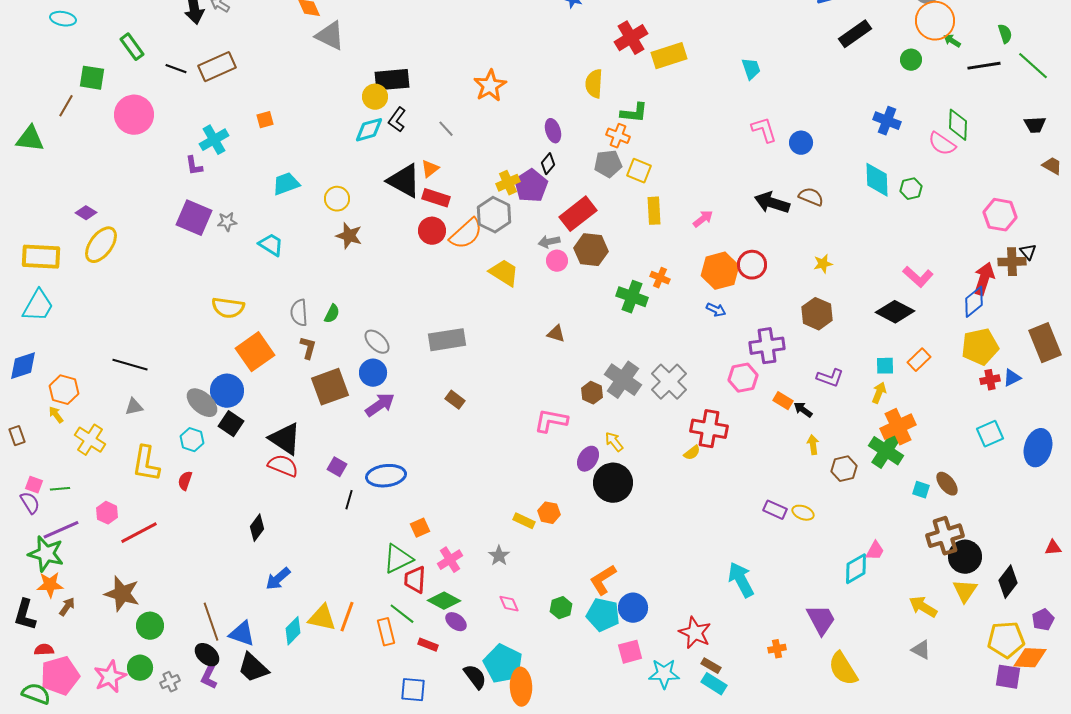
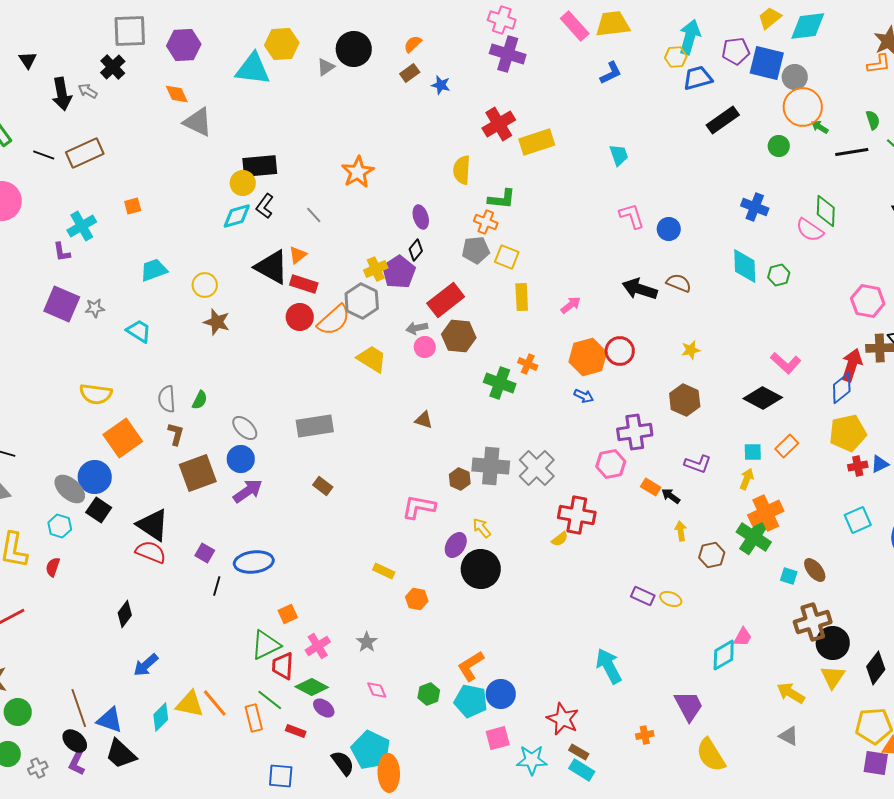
gray cross: (623, 380) -> (491, 466), turned -30
yellow rectangle: (524, 521) -> (384, 571), moved
orange line: (347, 617) -> (215, 703), turned -60

